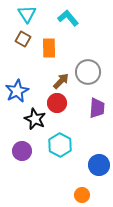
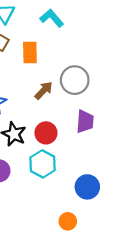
red circle: (57, 103) -> (46, 133), moved

